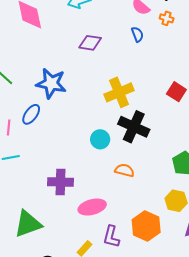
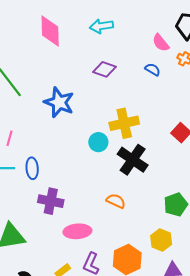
blue semicircle: (137, 34) -> (153, 69), turned -49
blue ellipse: (31, 114) -> (32, 168), moved, turned -50
cyan circle: (100, 139) -> (98, 142), moved

